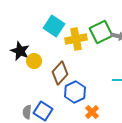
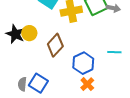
black star: (20, 51) -> (15, 34), moved
blue hexagon: (75, 92) -> (83, 63), moved

